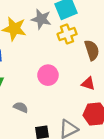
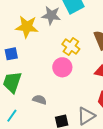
yellow cross: (67, 34) -> (71, 47), moved, turned -30

